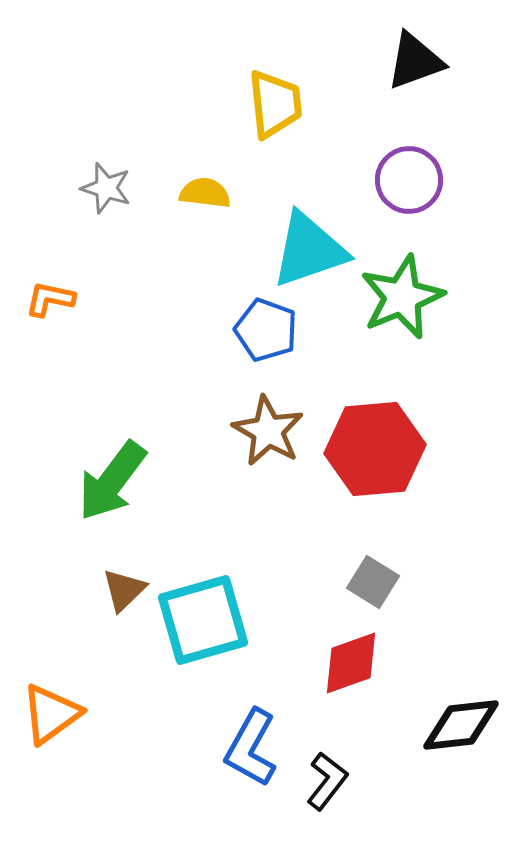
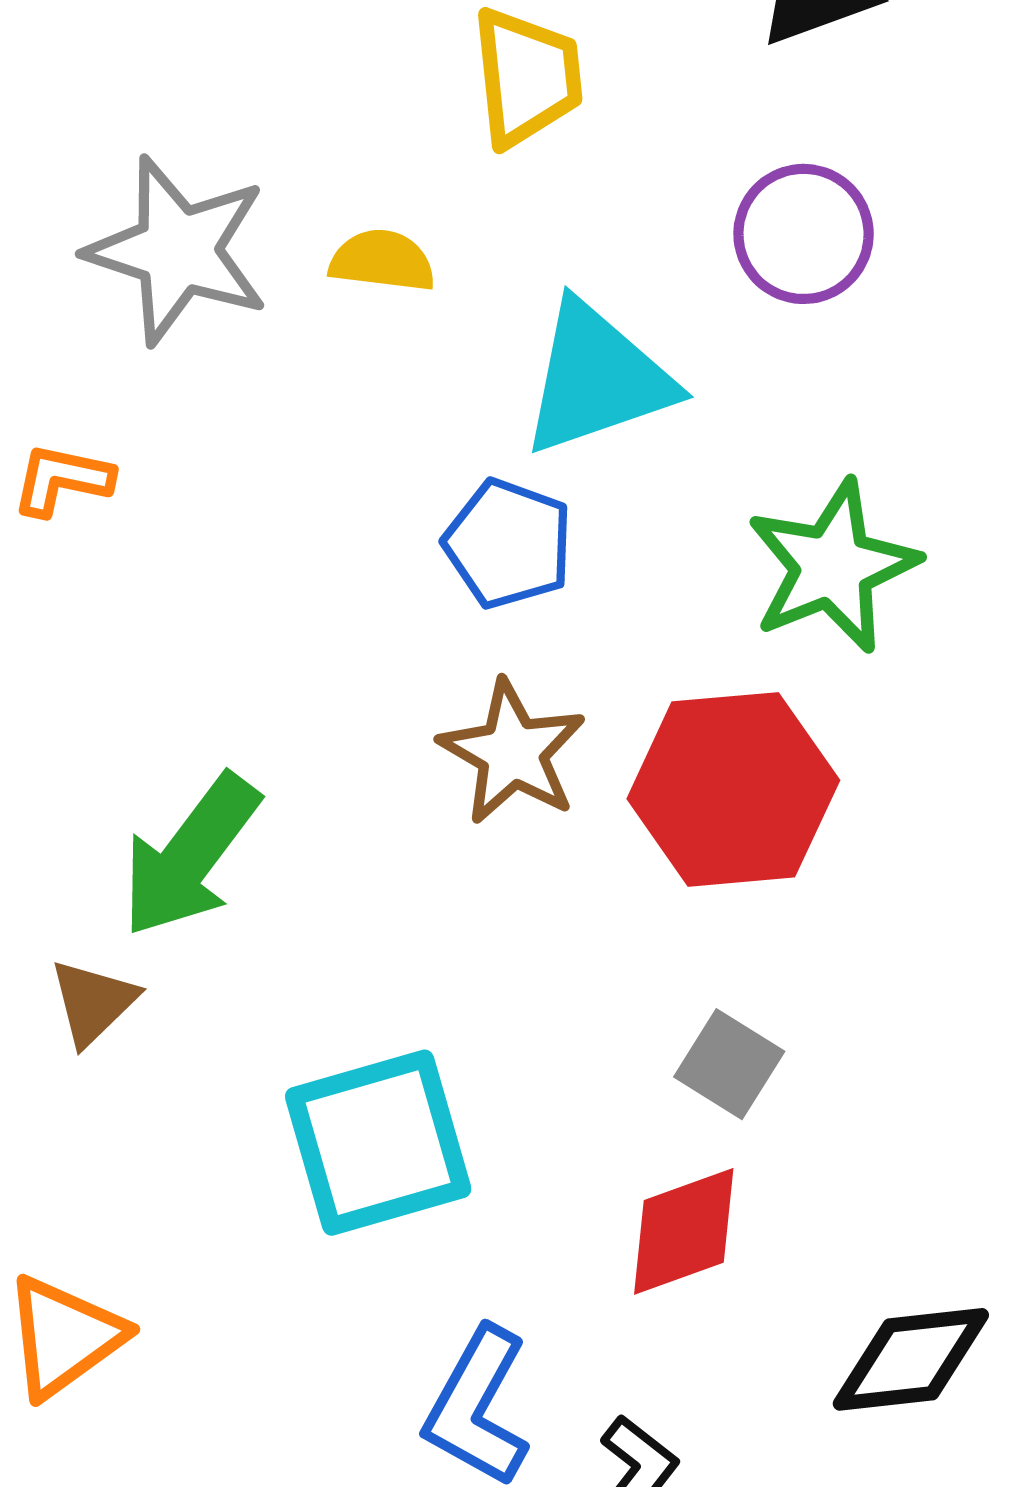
gray star: (106, 188) -> (178, 250), size x1.8
green star: (402, 297) -> (832, 566), moved
brown triangle: (124, 590) -> (93, 1002), moved

